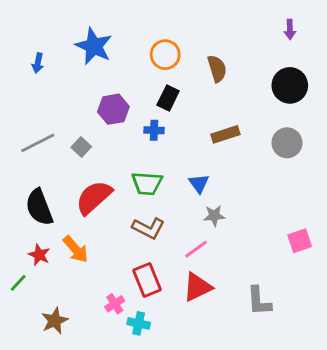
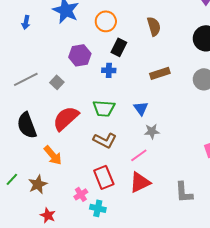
orange circle: (165, 55) -> (106, 21), moved
red star: (39, 255) -> (48, 215), moved
brown star: (55, 321) -> (38, 184), moved

